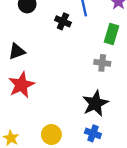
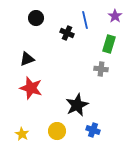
red star: (21, 85) -> (31, 88), turned -30
black star: (95, 103) -> (77, 105), moved

